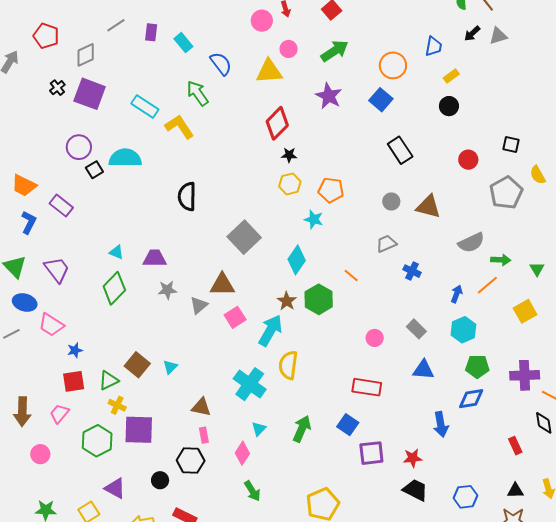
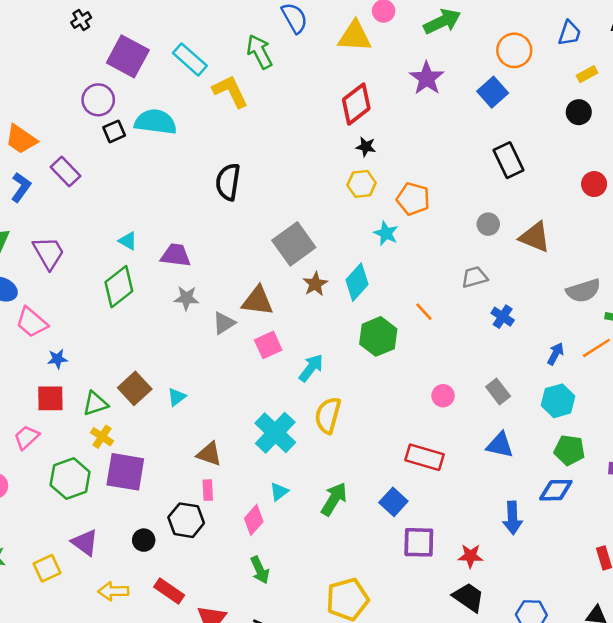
purple square: (90, 94) -> (128, 56), moved
brown star: (287, 301) -> (315, 284), moved
cyan arrow: (270, 330) -> (311, 368), size x0.7

